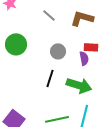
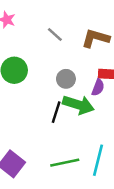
purple semicircle: (84, 58) -> (98, 87), turned 32
green arrow: (79, 85) -> (78, 105), moved

